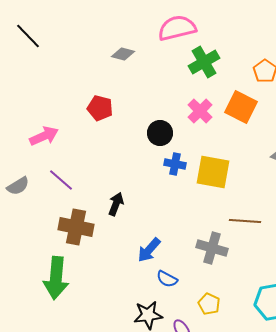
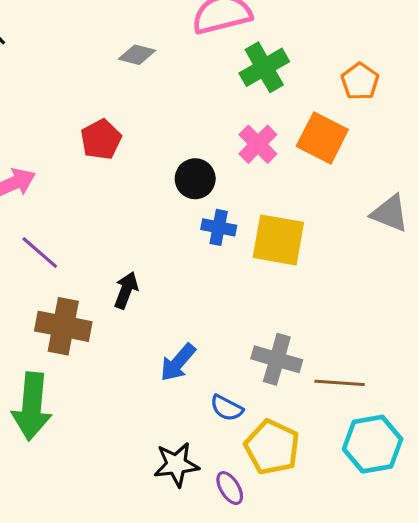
red pentagon: (100, 108) -> (101, 140), turned 30
brown line: (245, 221) -> (340, 383), moved
blue semicircle: (167, 279) -> (227, 408), moved
yellow pentagon: (209, 304) -> (272, 447), size x1.6

